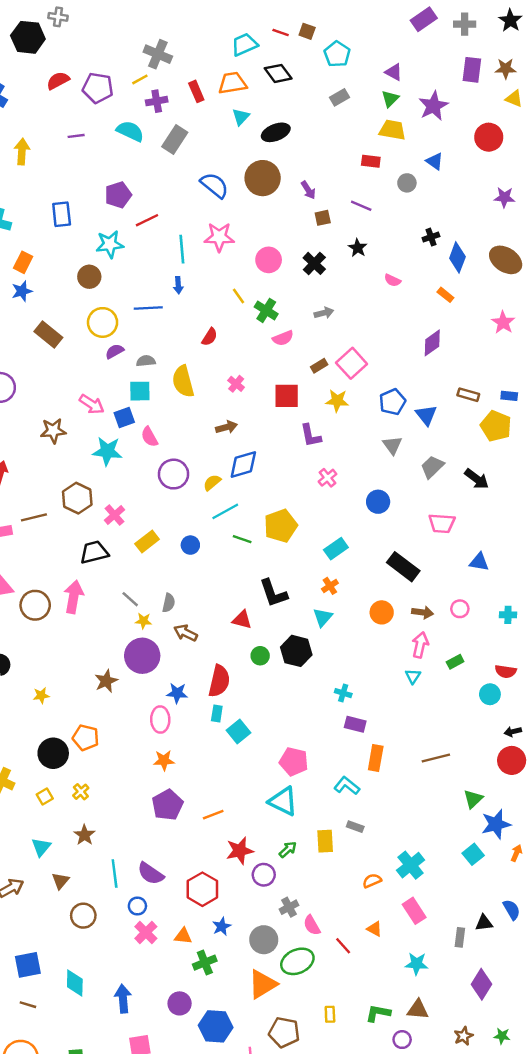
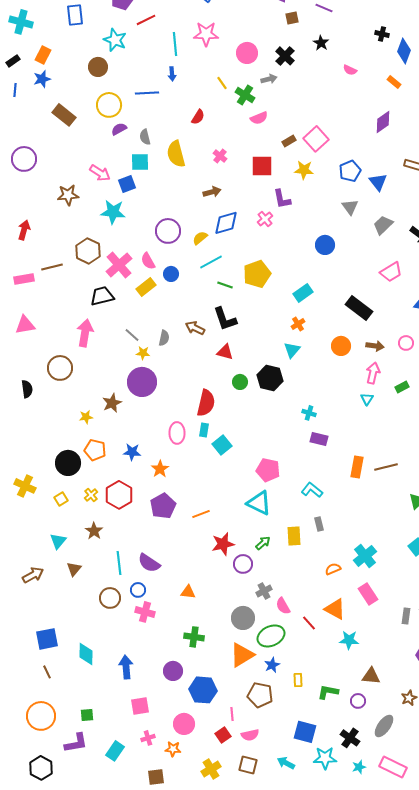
black cross: (431, 237) -> (382, 34), turned 32
cyan star: (110, 244) -> (115, 40), turned 30
gray arrow: (324, 313) -> (269, 79), moved
gray semicircle: (146, 361) -> (145, 137), turned -98
pink semicircle: (149, 437) -> (148, 261), moved
pink cross: (328, 478) -> (265, 219), moved
blue circle: (378, 502) -> (325, 245), moved
pink cross: (115, 515) -> (119, 265), size x1.5
pink trapezoid: (442, 523) -> (391, 272), turned -35
blue circle: (190, 545) -> (171, 274), moved
black L-shape: (273, 593) -> (225, 319), moved
brown circle: (35, 605) -> (60, 368), moved
brown arrow: (186, 633) -> (195, 328), moved
blue star: (177, 693) -> (132, 452), moved
yellow star: (41, 695) -> (86, 417), moved
pink ellipse: (160, 720) -> (177, 433), moved
orange rectangle: (376, 758) -> (357, 467), moved
orange star: (164, 760) -> (160, 469), turned -30
gray rectangle: (355, 827) -> (319, 524), turned 56
red hexagon: (202, 889) -> (119, 495), moved
brown circle: (83, 916) -> (110, 598), moved
blue star: (222, 926) -> (272, 665), moved
orange triangle: (374, 929) -> (335, 609), size x1.6
pink cross: (146, 932) -> (145, 612), turned -30
orange triangle: (183, 936) -> (188, 592), moved
green cross: (205, 963) -> (194, 637), turned 30
cyan star: (417, 964) -> (349, 640), moved
brown line: (28, 1005) -> (47, 672), turned 48
green L-shape: (378, 1013) -> (328, 692), moved

